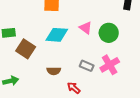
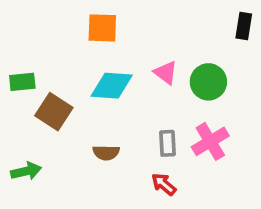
gray rectangle: (87, 66) -> (167, 143), turned 64
red arrow: (74, 88) -> (164, 184), moved

